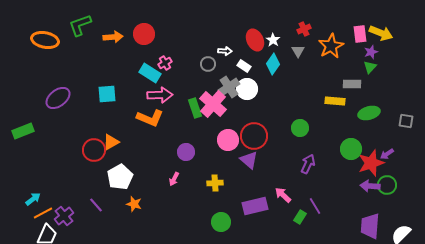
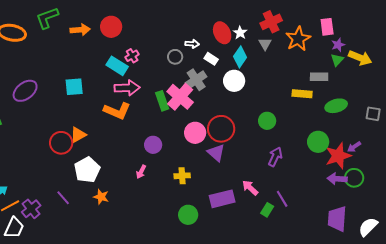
red cross: (304, 29) -> (271, 22), size x1.5
yellow arrow: (381, 33) -> (360, 58), moved
white circle: (247, 89) -> (234, 81), moved

